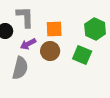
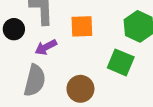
brown circle: (50, 51) -> (80, 89), moved

